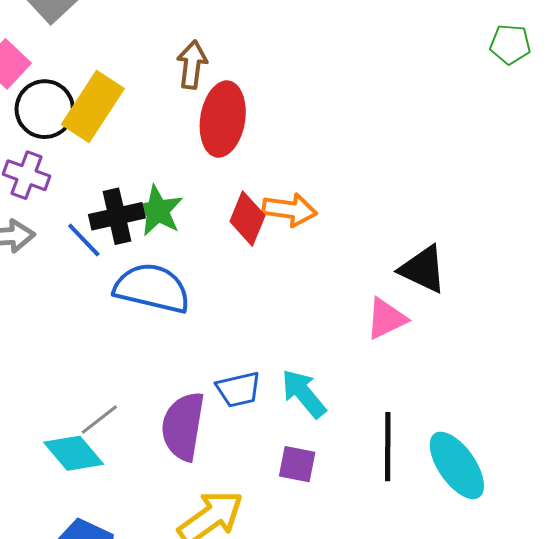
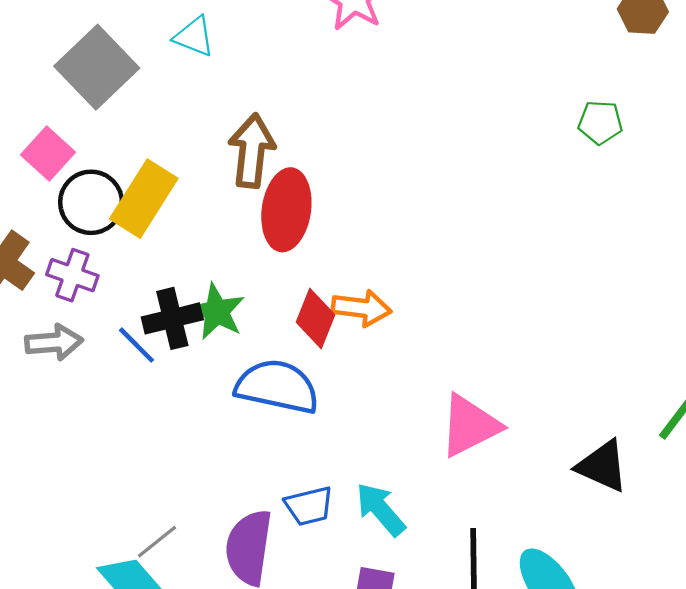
brown arrow: (192, 65) -> (252, 151), size x1.4
black triangle: (423, 269) -> (602, 466), moved
blue semicircle: (152, 288) -> (277, 387), moved
pink triangle: (386, 319) -> (470, 426), size x1.4

